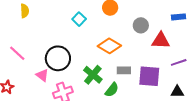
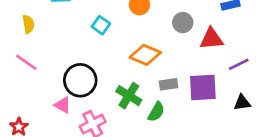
pink line: (17, 53) -> (26, 62), moved

